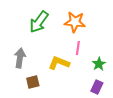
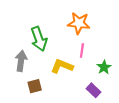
green arrow: (39, 22) -> (39, 39), moved, turned -55
purple rectangle: (97, 87) -> (93, 90), moved, turned -72

